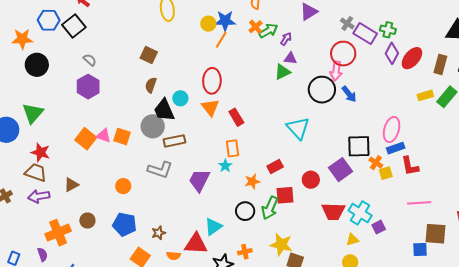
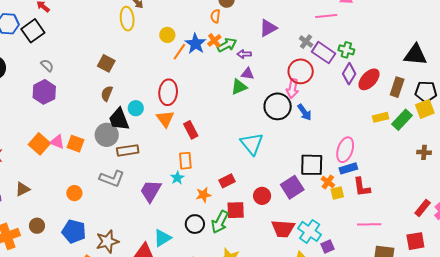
blue star: (225, 21) -> (196, 44), moved, turned 30
purple arrow: (286, 39) -> (244, 54), turned -128
brown star: (159, 233) -> (107, 242), size x1.6

